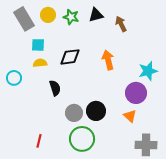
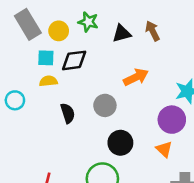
yellow circle: (48, 15) -> (59, 31), moved
black triangle: (96, 15) -> (122, 33), moved
black diamond: (70, 57) -> (74, 60), moved
orange arrow: (108, 60) -> (136, 77), turned 78
gray circle: (74, 113) -> (105, 105), moved

